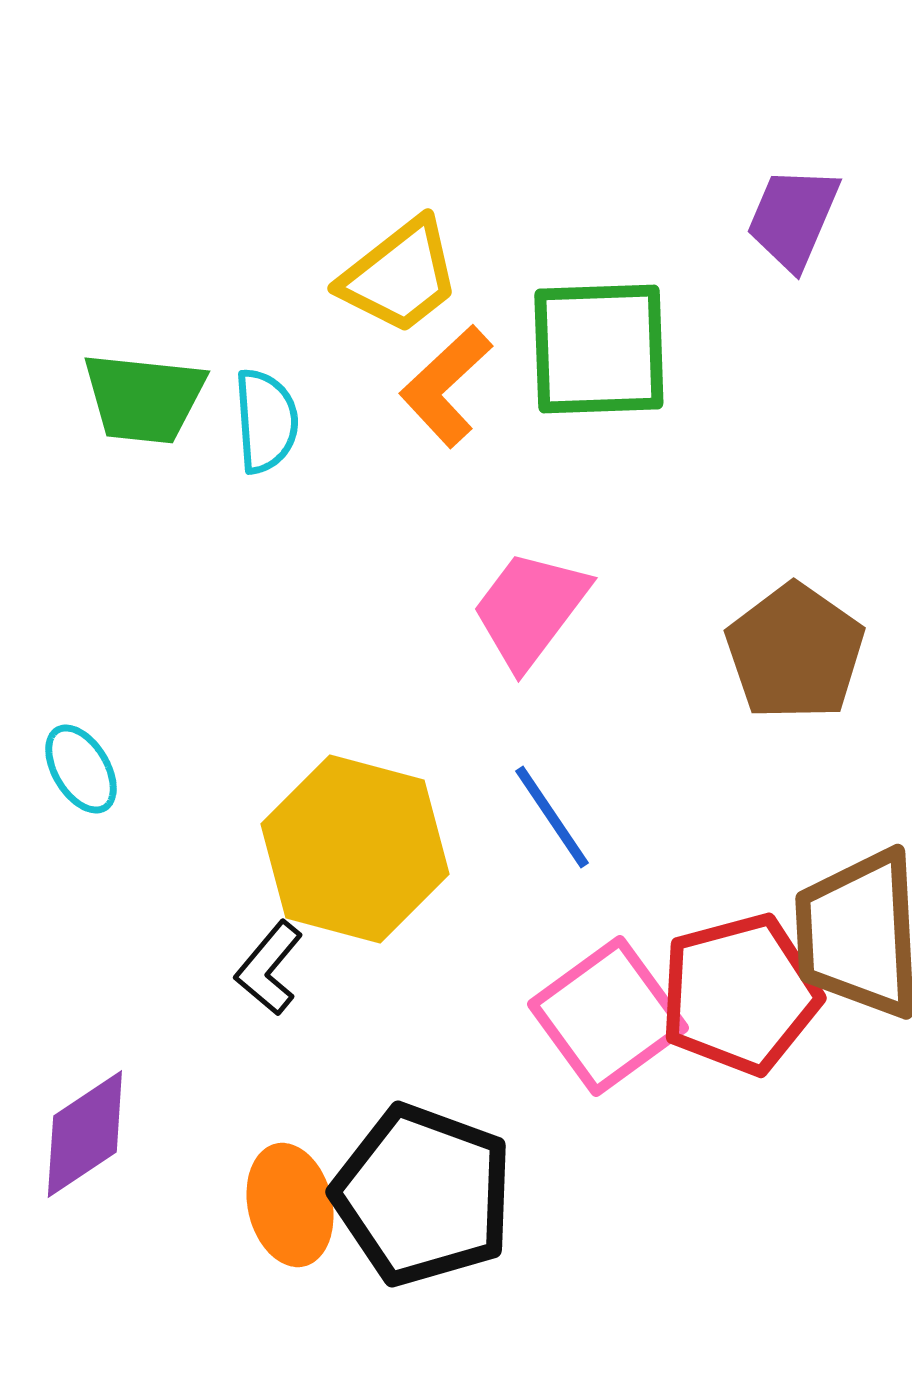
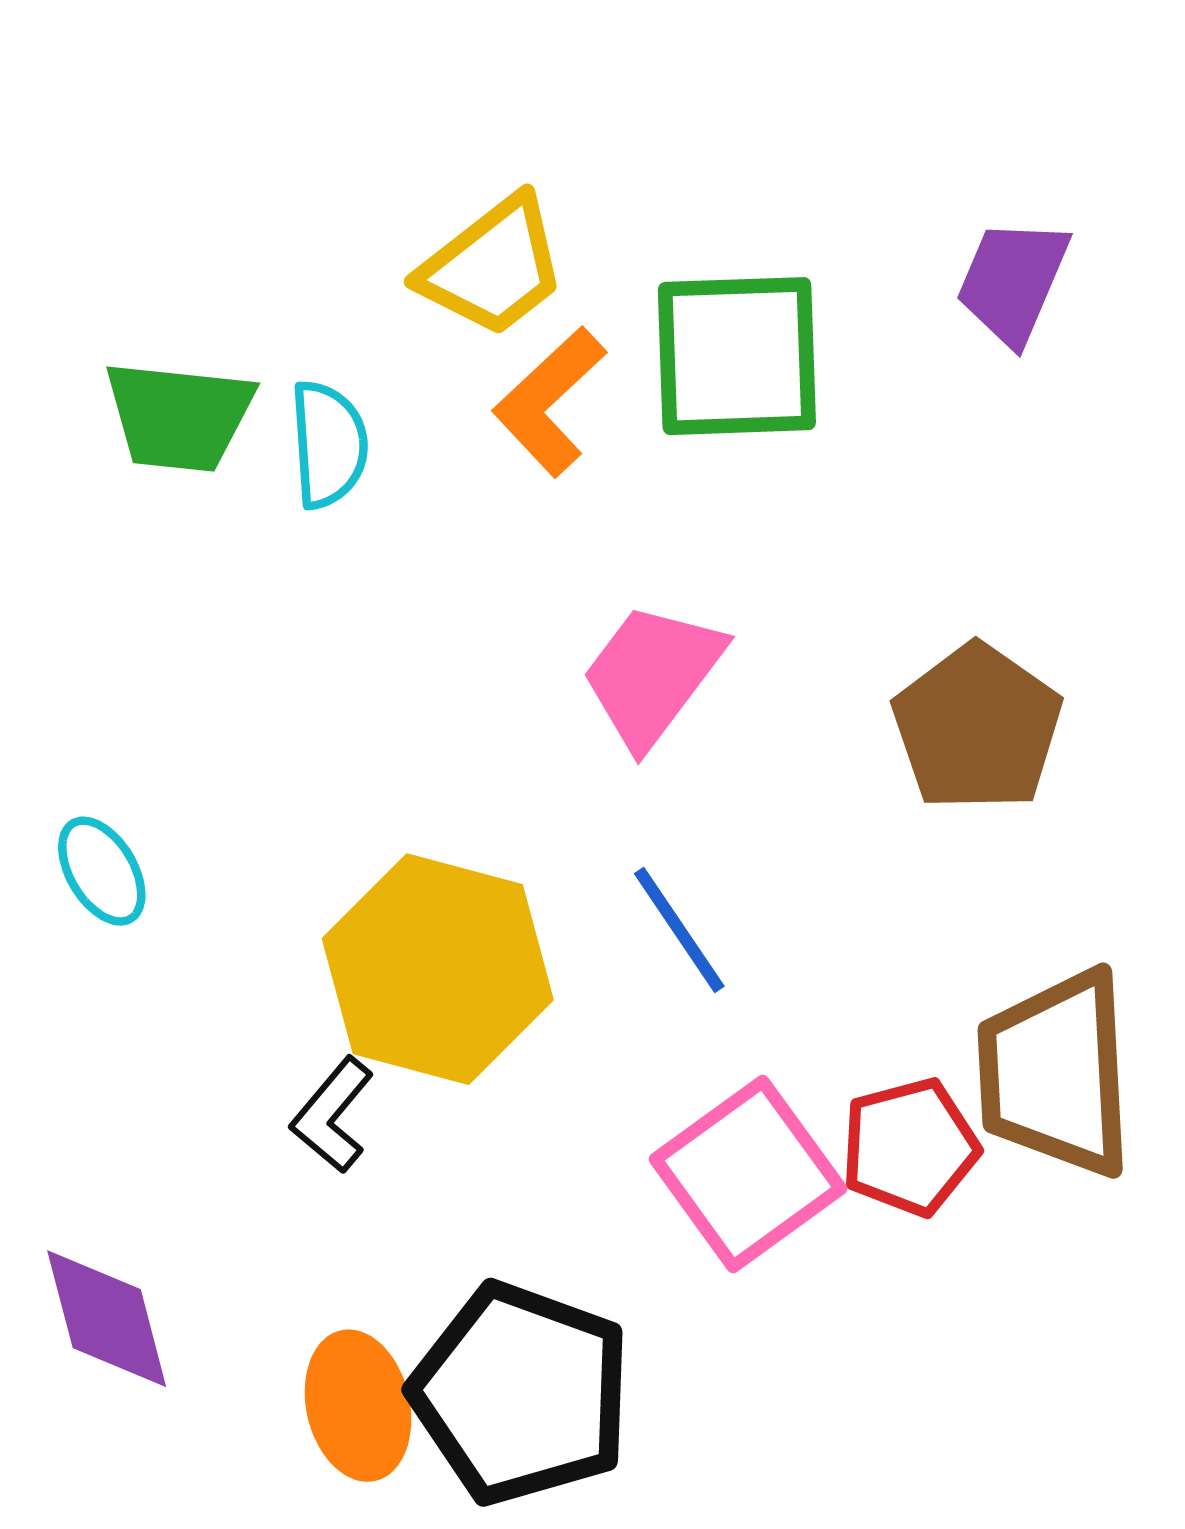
purple trapezoid: (793, 218) -> (1013, 281), moved
red pentagon: (740, 994) -> (910, 1147), size x0.7
purple diamond: (85, 1134) -> (107, 1319), turned -71

